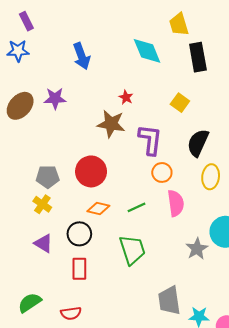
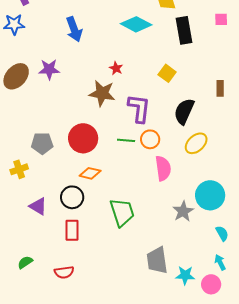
cyan diamond: (147, 51) -> (136, 24), turned -40
yellow ellipse: (211, 177) -> (196, 143), turned 40
yellow cross: (42, 204) -> (19, 169), moved, turned 36
green line: (137, 207) -> (126, 140), moved, turned 30
green semicircle: (30, 303) -> (25, 262), size x0.7

